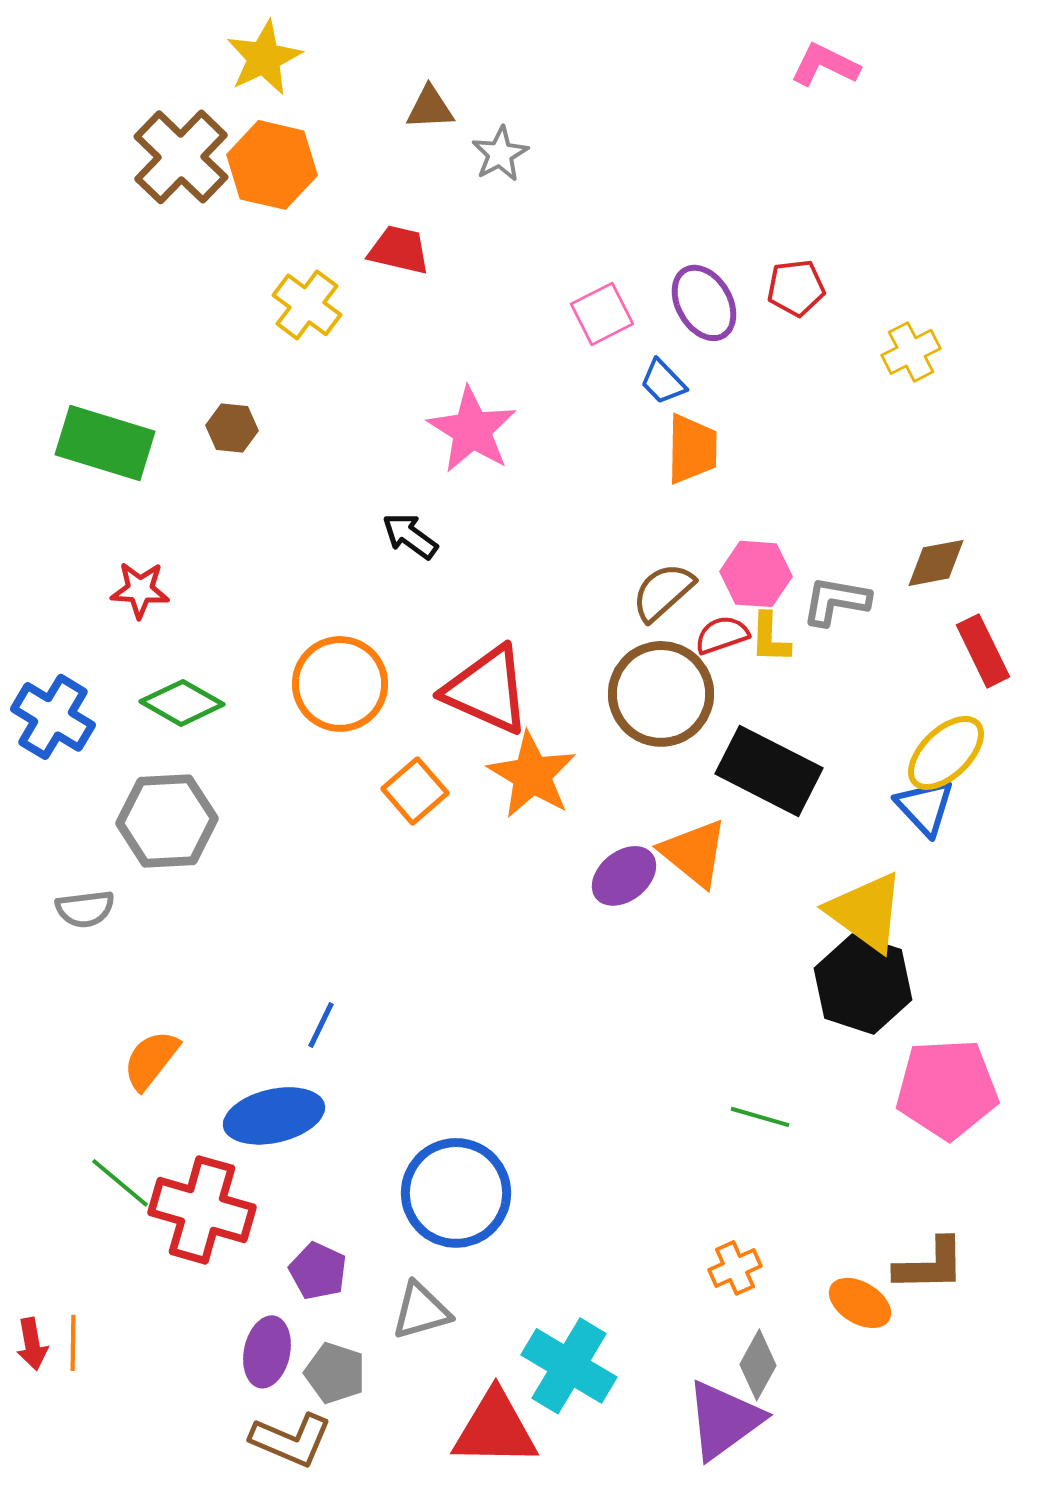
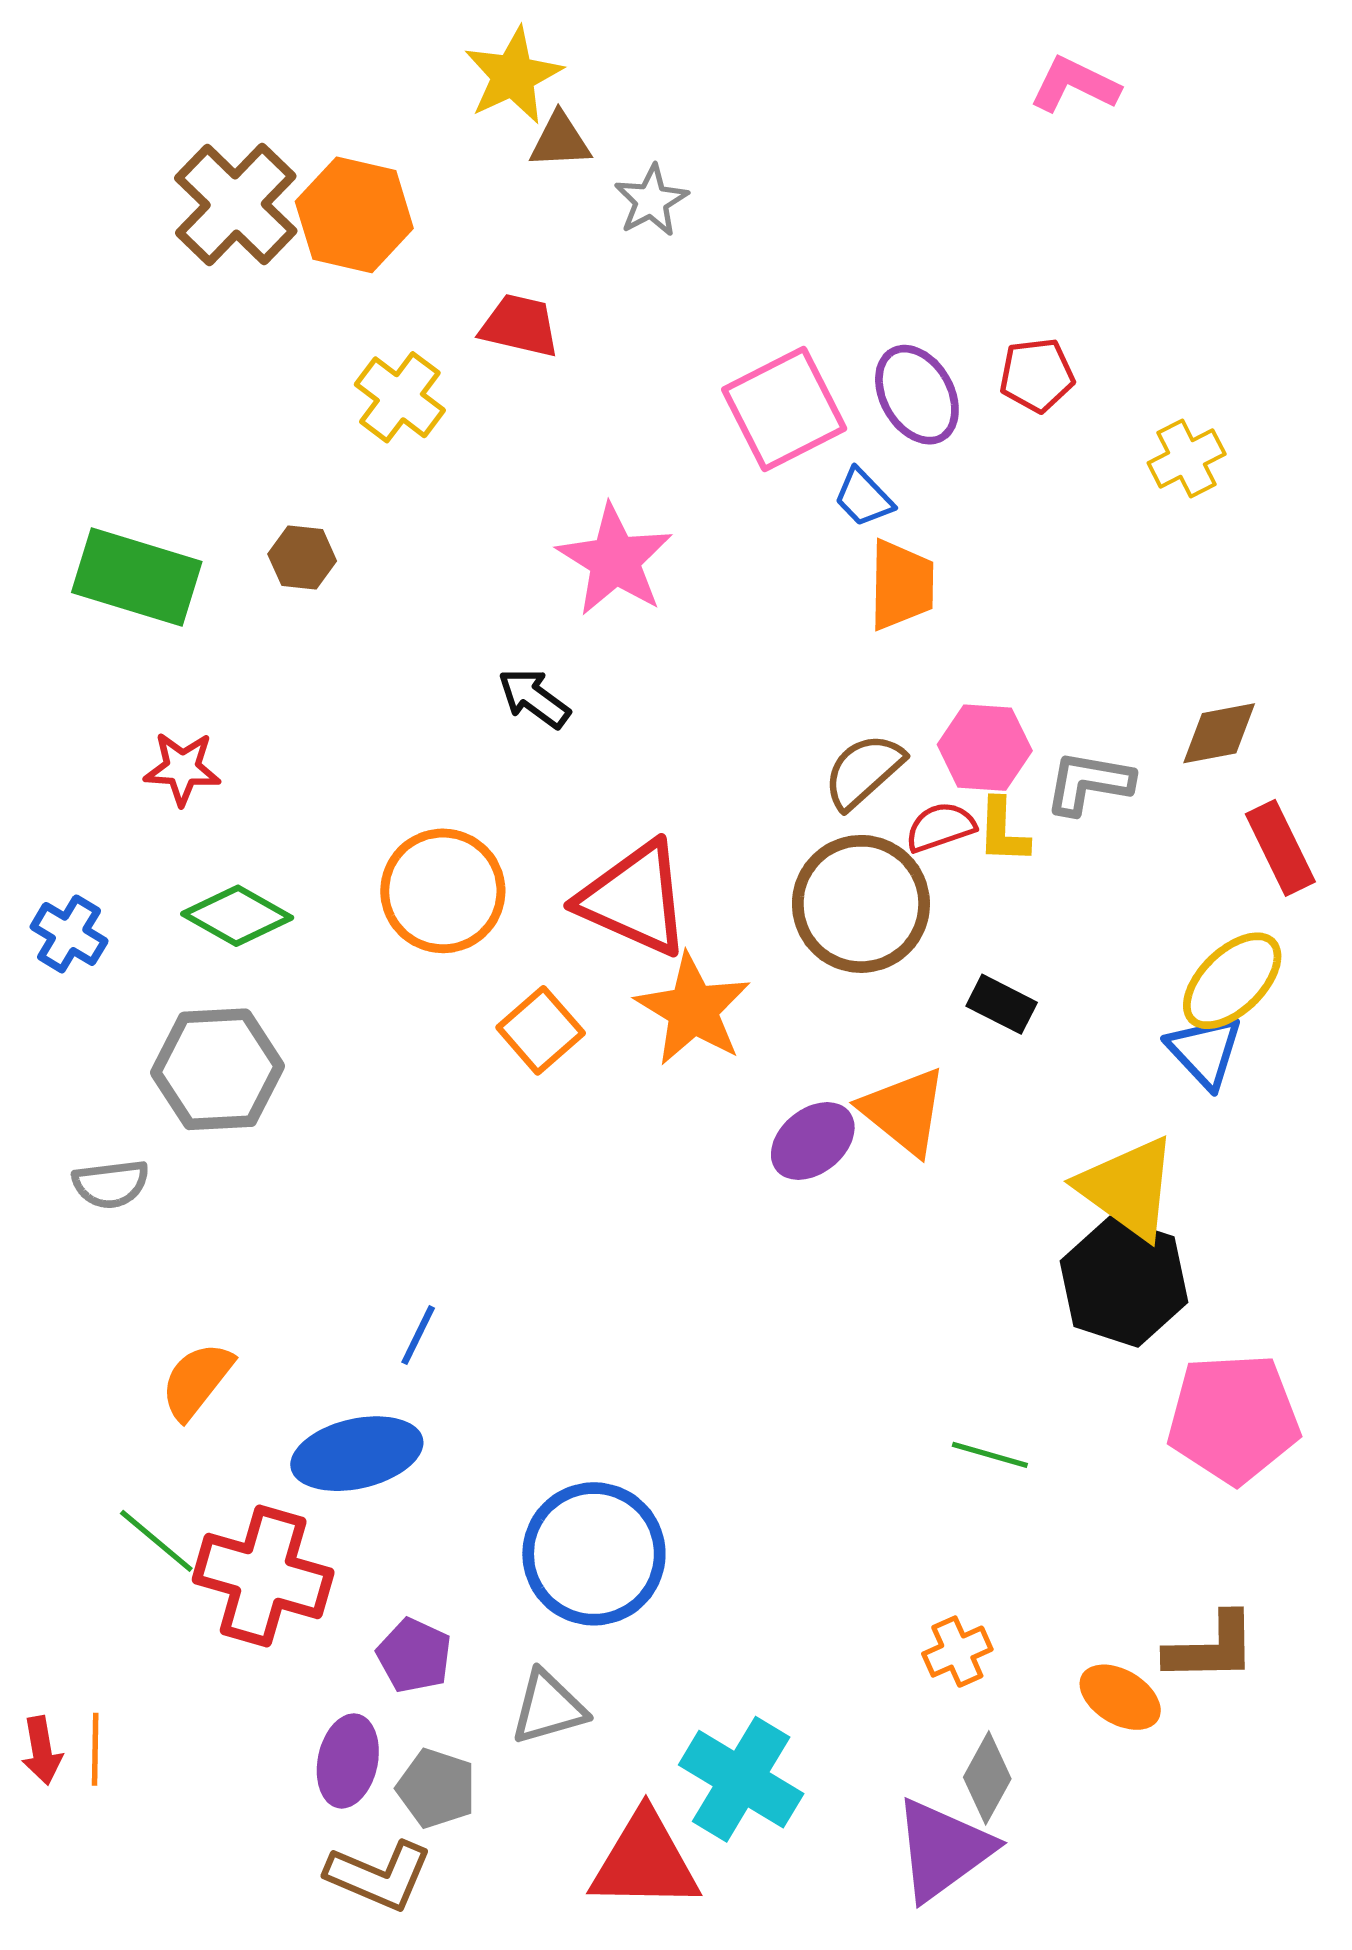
yellow star: (264, 58) -> (513, 76), moved
pink square: (602, 314) -> (784, 409), size x1.5
blue cross: (53, 717) -> (69, 934), size x0.7
black rectangle: (769, 771) -> (1002, 1004), size x0.5

